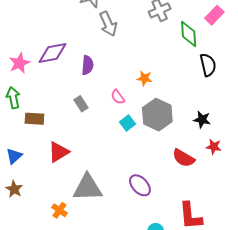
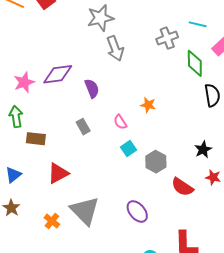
purple semicircle: (87, 65) -> (92, 88), turned -30
gray hexagon: (157, 115) -> (156, 162), moved, size x0.7
black star: (202, 120) -> (203, 150), turned 30
gray triangle: (88, 188) -> (85, 211), turned 44
orange cross: (59, 210) -> (52, 221), moved

